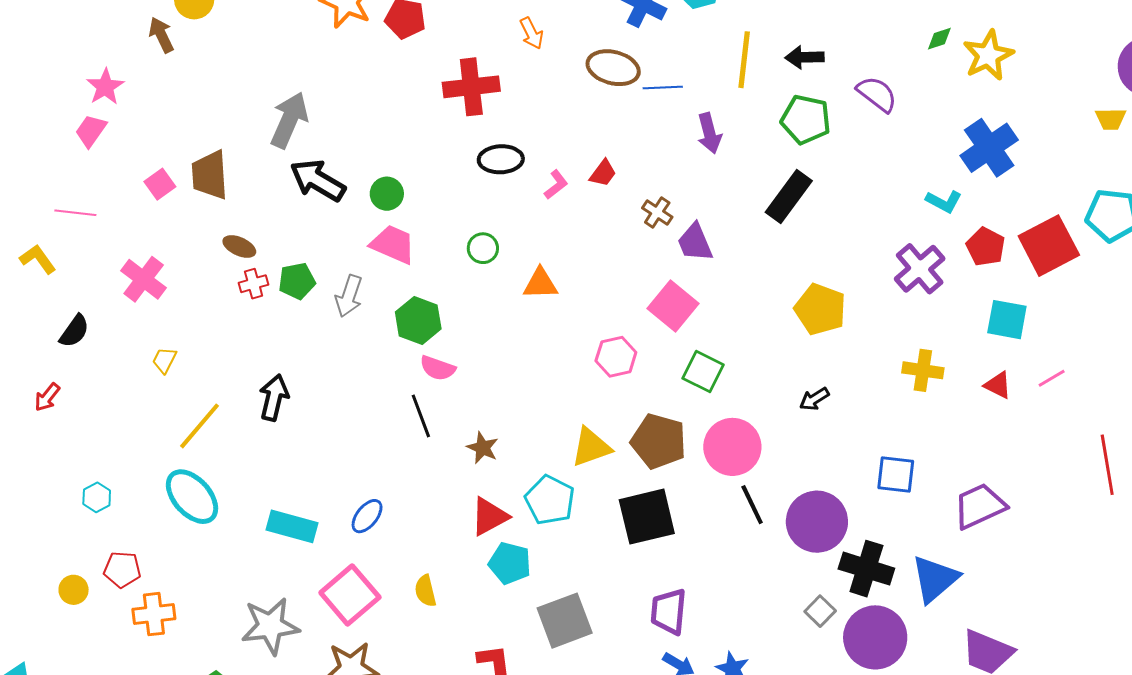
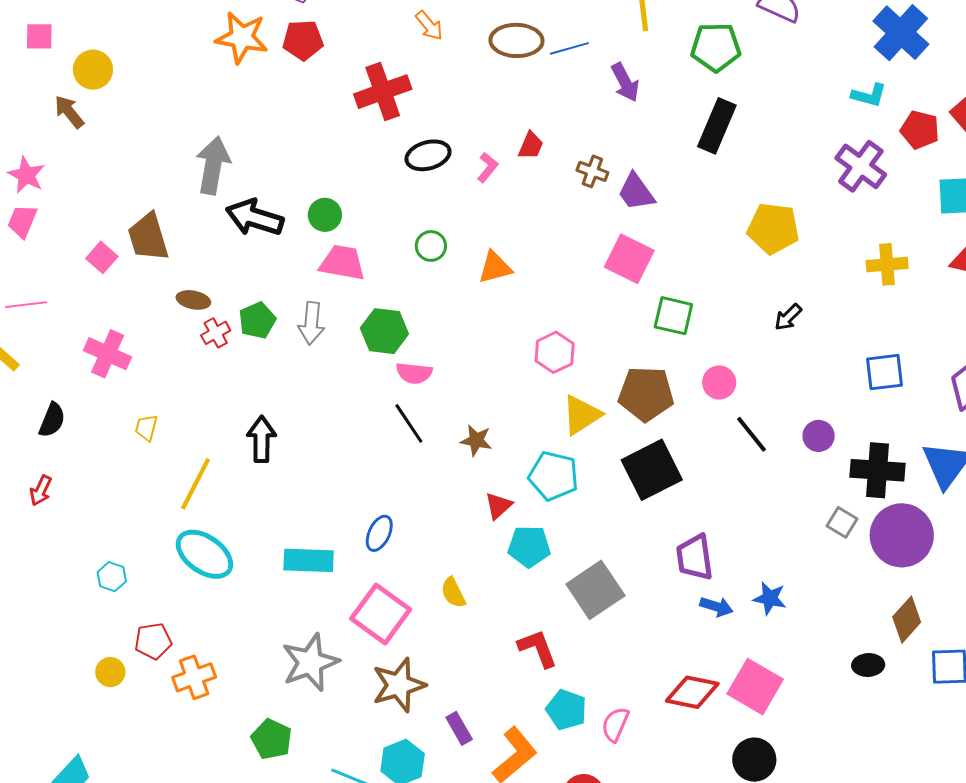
pink hexagon: (616, 357) -> (555, 352), moved
pink circle: (732, 447) -> (719, 382), size x0.6
red triangle: (489, 516) -> (498, 506), size x0.7
purple circle: (817, 522) -> (819, 436), size x0.5

